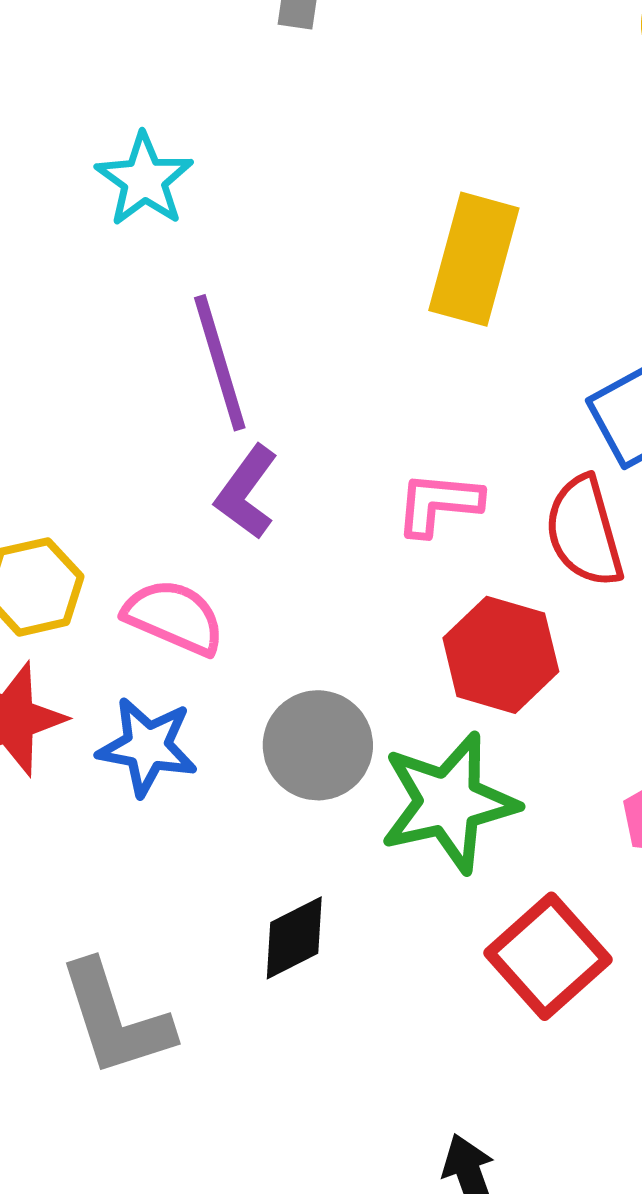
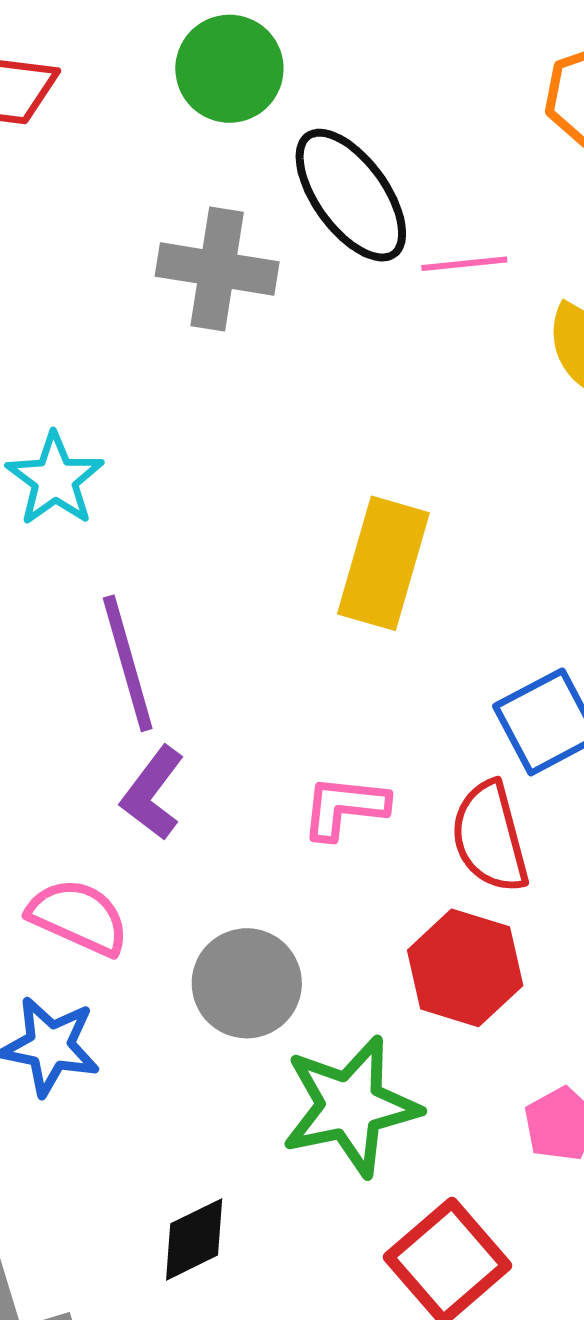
red hexagon: (501, 655) -> (465, 968), moved
gray circle: (318, 745) -> (247, 983), moved

